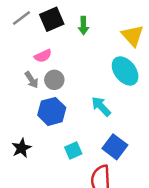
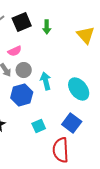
cyan ellipse: (125, 71) -> (79, 89), moved
cyan arrow: (101, 106) -> (46, 81), moved, turned 30

